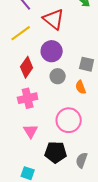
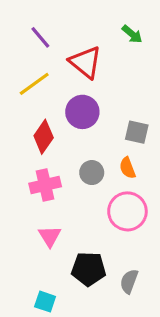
gray circle: (58, 76) -> (92, 173), moved
pink circle: (69, 120) -> (127, 211), moved

